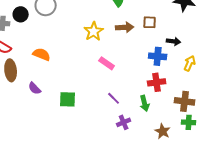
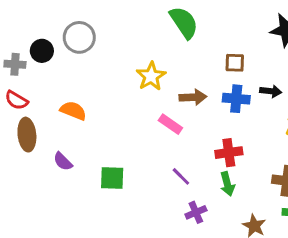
brown arrow: (125, 27) -> (193, 97), moved
blue cross: (158, 56) -> (236, 99), moved
red cross: (157, 82) -> (229, 153), moved

